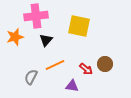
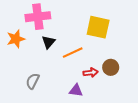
yellow square: (79, 26) -> (98, 27), moved
orange line: (55, 65) -> (73, 53), moved
red arrow: (86, 69) -> (91, 73), turned -48

